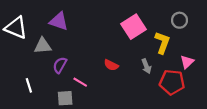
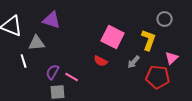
pink square: (134, 27) -> (113, 37), moved, turned -30
purple semicircle: (60, 65) -> (53, 72), moved
gray arrow: (146, 66) -> (134, 62), turned 64
white line: (29, 85) -> (24, 61), moved

